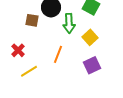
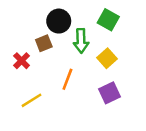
brown square: (32, 20) -> (44, 43), moved, turned -32
red cross: (18, 50) -> (22, 61), moved

